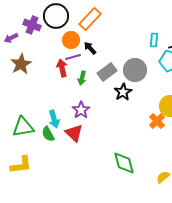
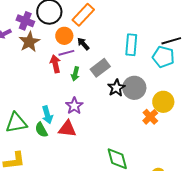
cyan rectangle: (154, 40) -> (131, 45), moved, size x1.5
brown star: (21, 64) -> (29, 42), moved
gray circle: (135, 70) -> (134, 88), moved
red triangle: (74, 133) -> (67, 129), turned -36

